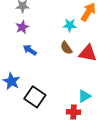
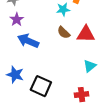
blue arrow: (30, 50) -> (28, 41), size x1.5
cyan triangle: (84, 96) -> (90, 66), moved

